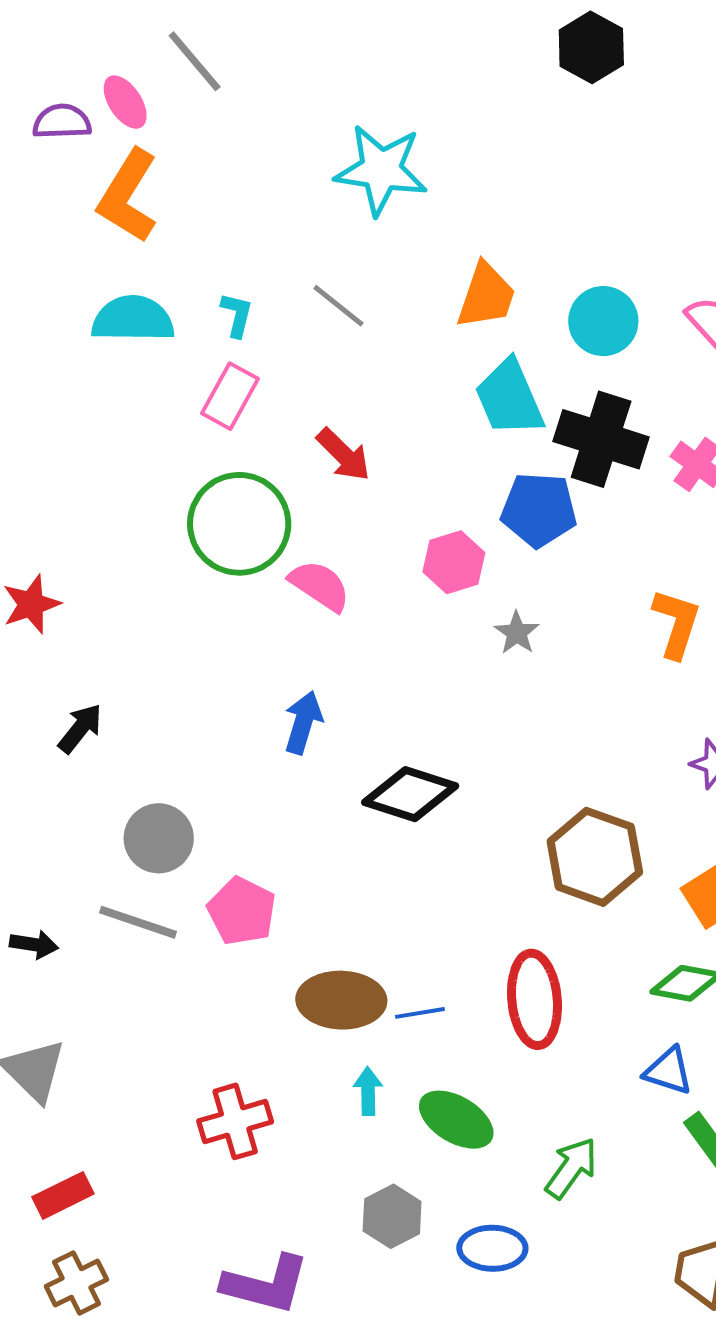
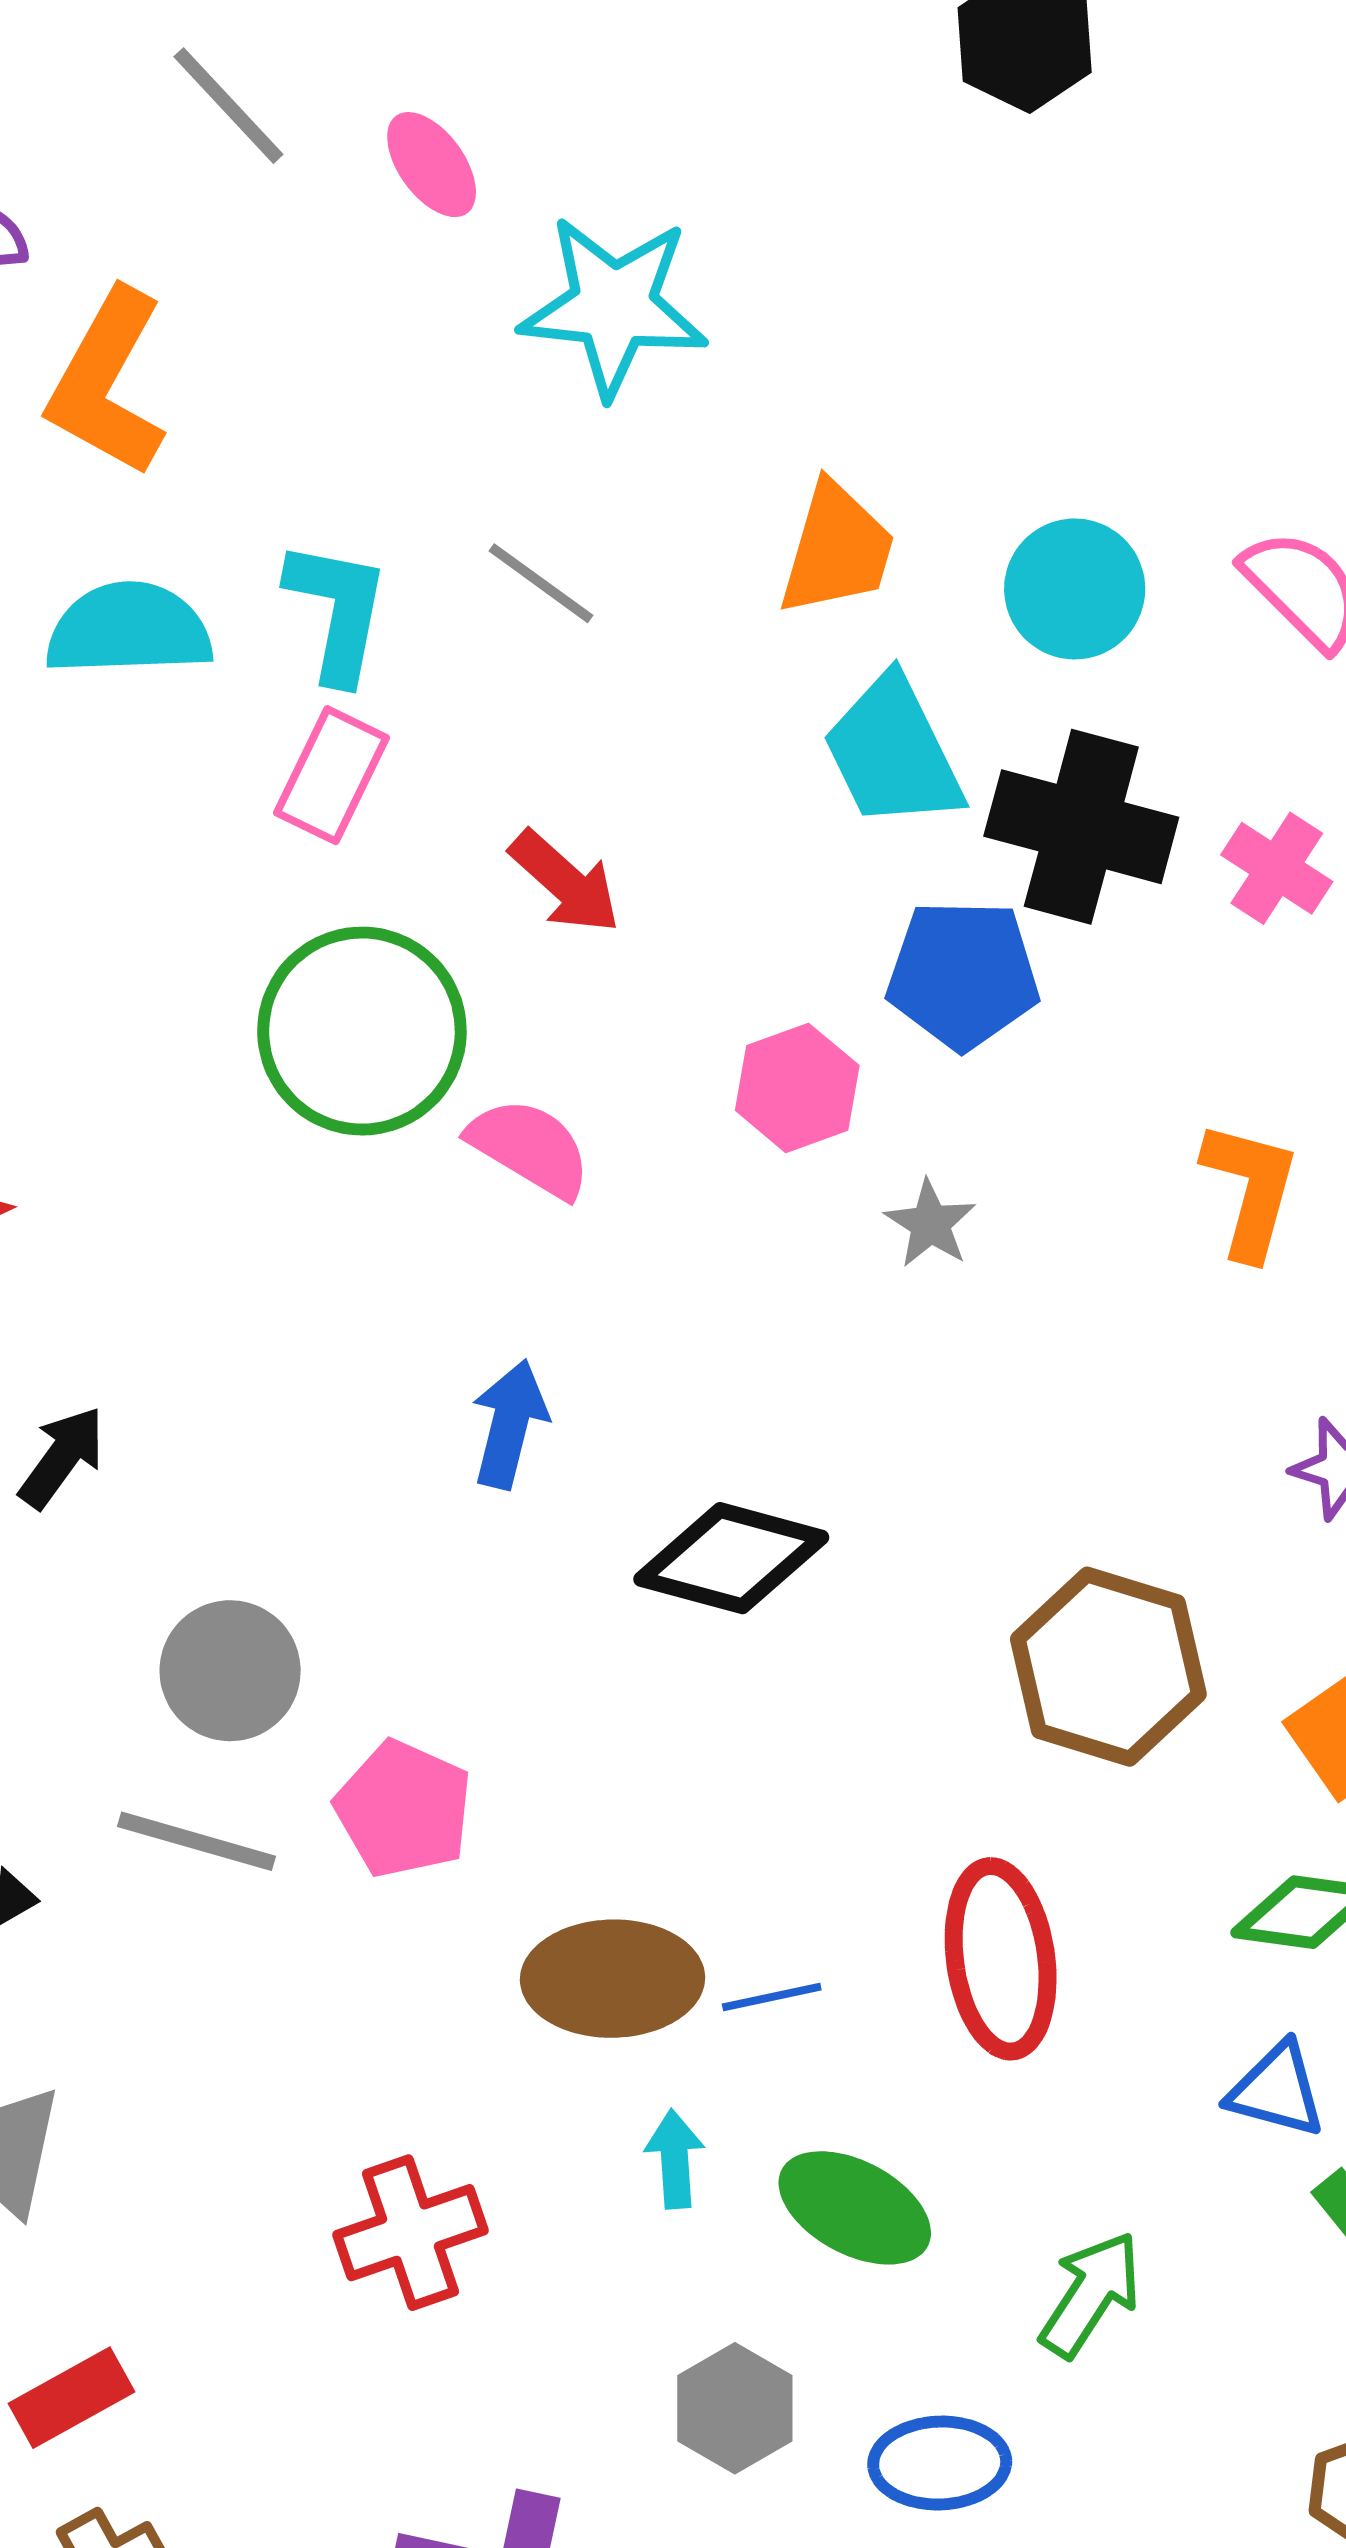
pink ellipse: (125, 102) -> (432, 165), moved
cyan L-shape: (237, 315) -> (337, 611), size x1.6

